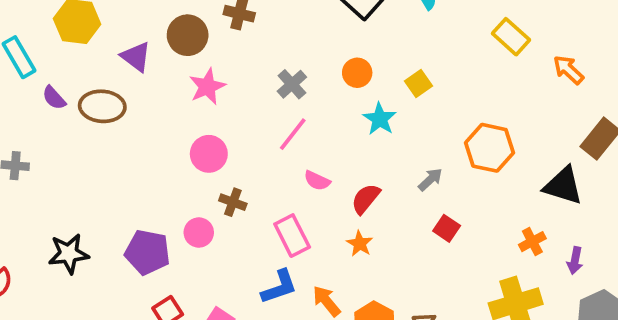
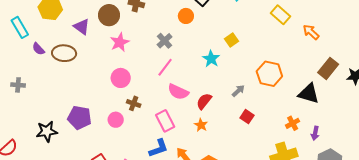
orange circle: (357, 73) -> (186, 16), moved
pink semicircle: (317, 181) -> (178, 92), size x1.5
purple pentagon: (147, 252) -> (79, 118), moved

